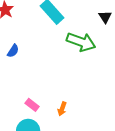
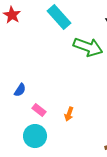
blue semicircle: (13, 51) -> (20, 90), moved

